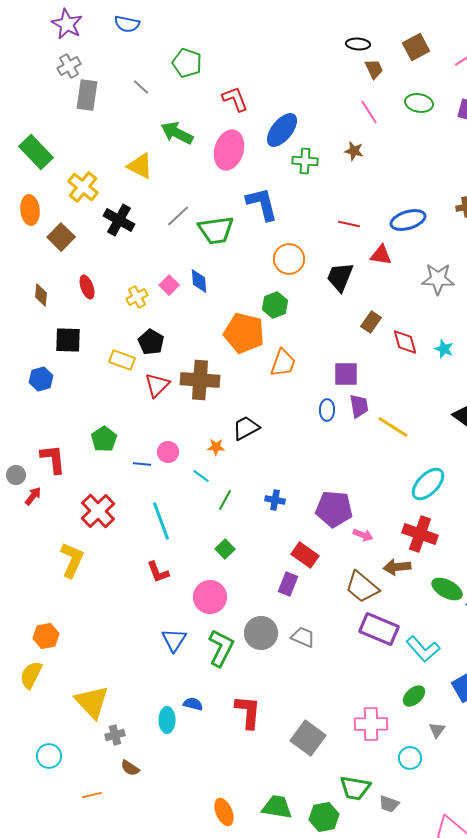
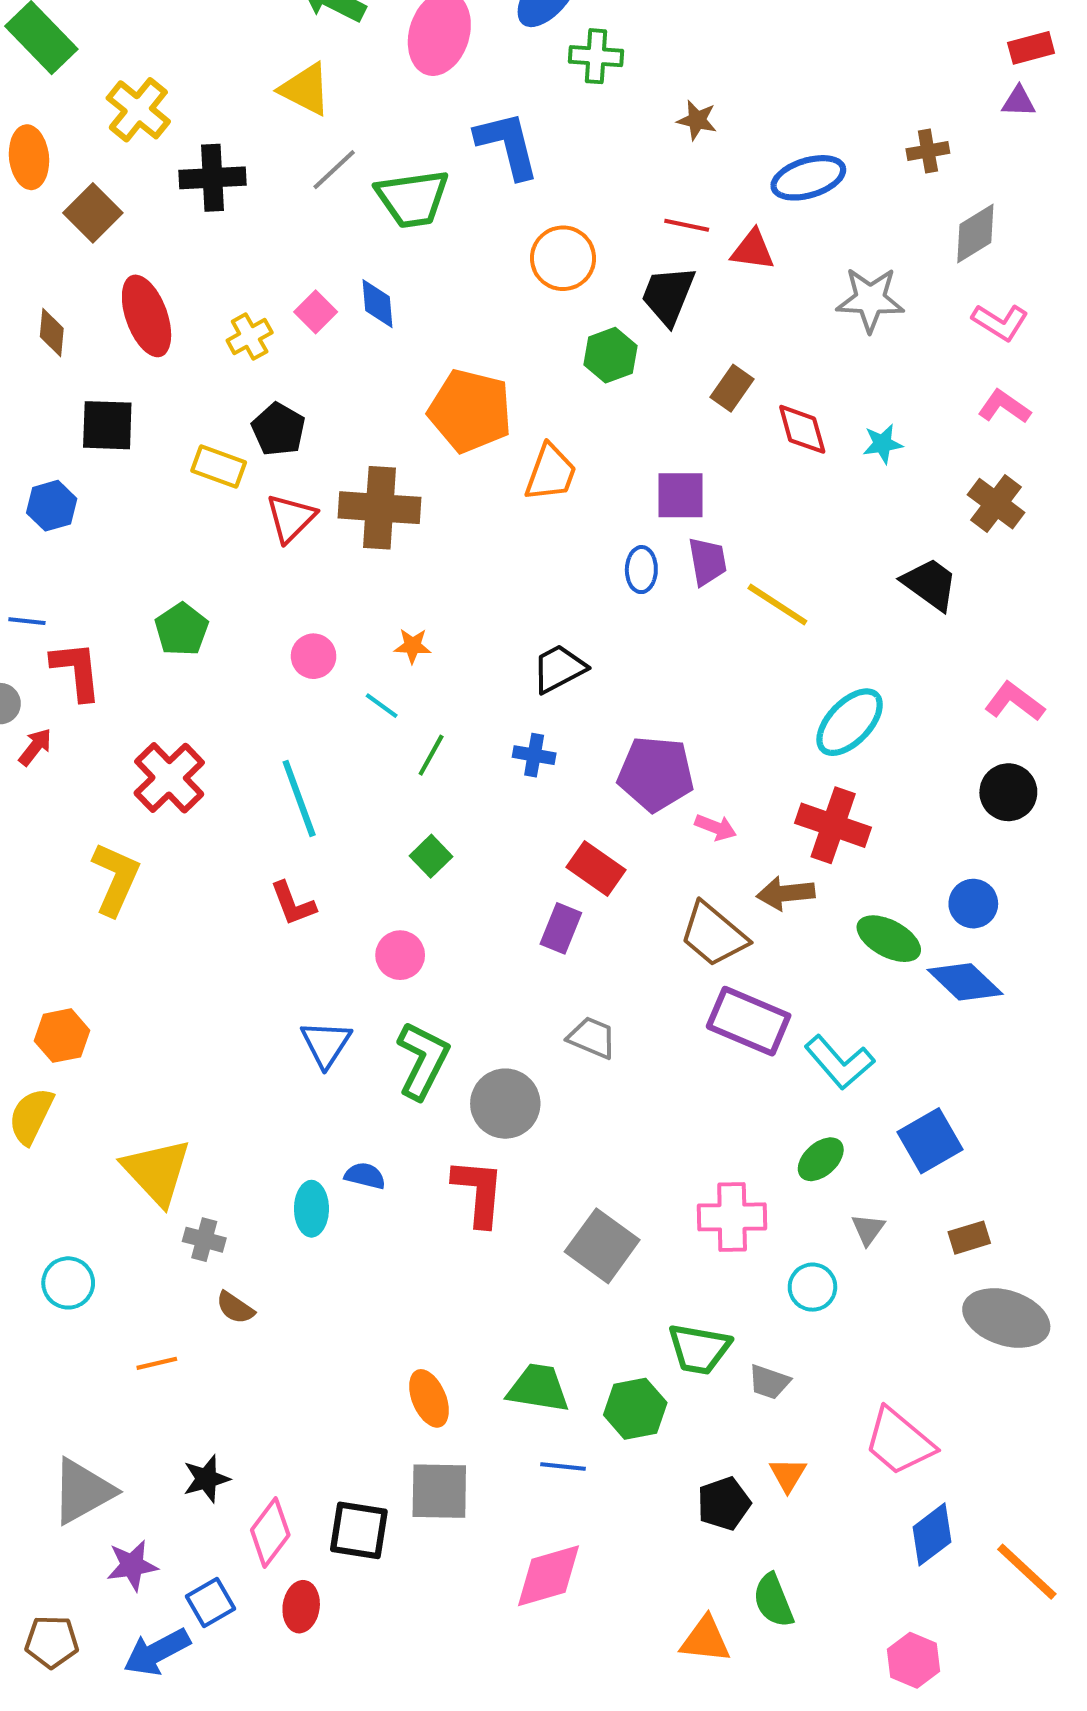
brown star: (354, 151) -> (697, 120), moved
yellow triangle: (140, 166) -> (305, 89), moved
black cross: (119, 220) -> (212, 178), turned -32
red line: (349, 224) -> (687, 225), moved
red ellipse: (87, 287) -> (147, 316), size x1.6
green hexagon: (275, 305) -> (610, 355), moved
cyan star: (444, 349) -> (883, 444), turned -30
black trapezoid: (246, 428) -> (559, 669), moved
blue line: (142, 464) -> (27, 621), moved
pink circle: (210, 597) -> (400, 955), size x0.7
gray circle: (261, 633) -> (505, 1104), moved
gray cross: (115, 735) -> (204, 1240), turned 30

